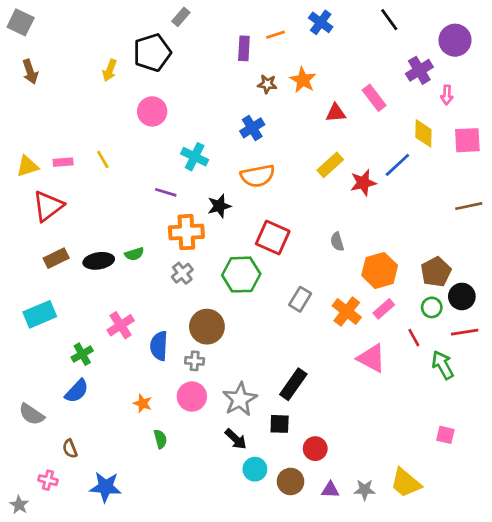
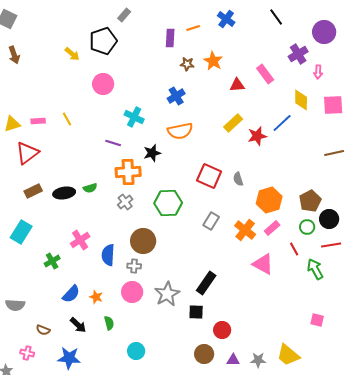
yellow arrow: (110, 70) -> (72, 54), turned -70
red square: (273, 238) -> (209, 176), moved
cyan rectangle: (40, 314) -> (21, 232), turned -35
blue semicircle: (77, 391) -> (71, 294), moved
gray semicircle: (32, 414) -> (15, 305), turned -30
black arrow: (236, 439) -> (78, 325), moved
brown semicircle: (70, 449) -> (43, 330), turned -48
cyan circle: (255, 469) -> (136, 351), moved

